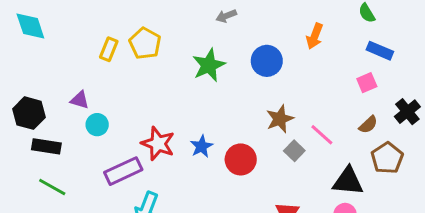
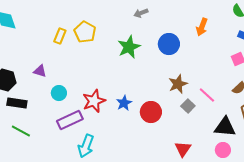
cyan circle: (97, 125) -> (59, 93), moved
red star: (158, 143) -> (94, 101), turned 30

